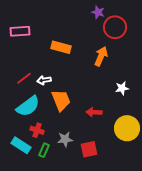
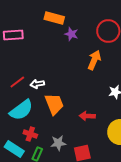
purple star: (98, 12) -> (71, 34), moved
orange rectangle: (61, 47) -> (54, 18), moved

